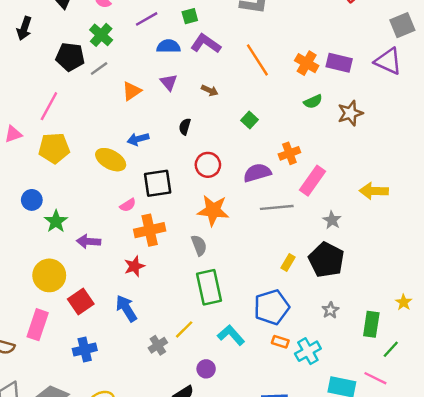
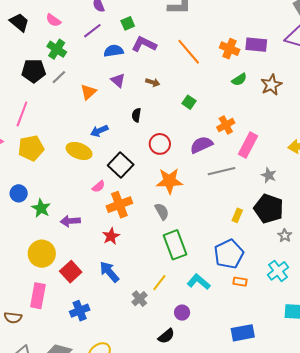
black square: (158, 183) -> (121, 165), turned -30
gray star: (330, 310) -> (285, 235), moved
cyan cross: (308, 351) -> (278, 271), moved

